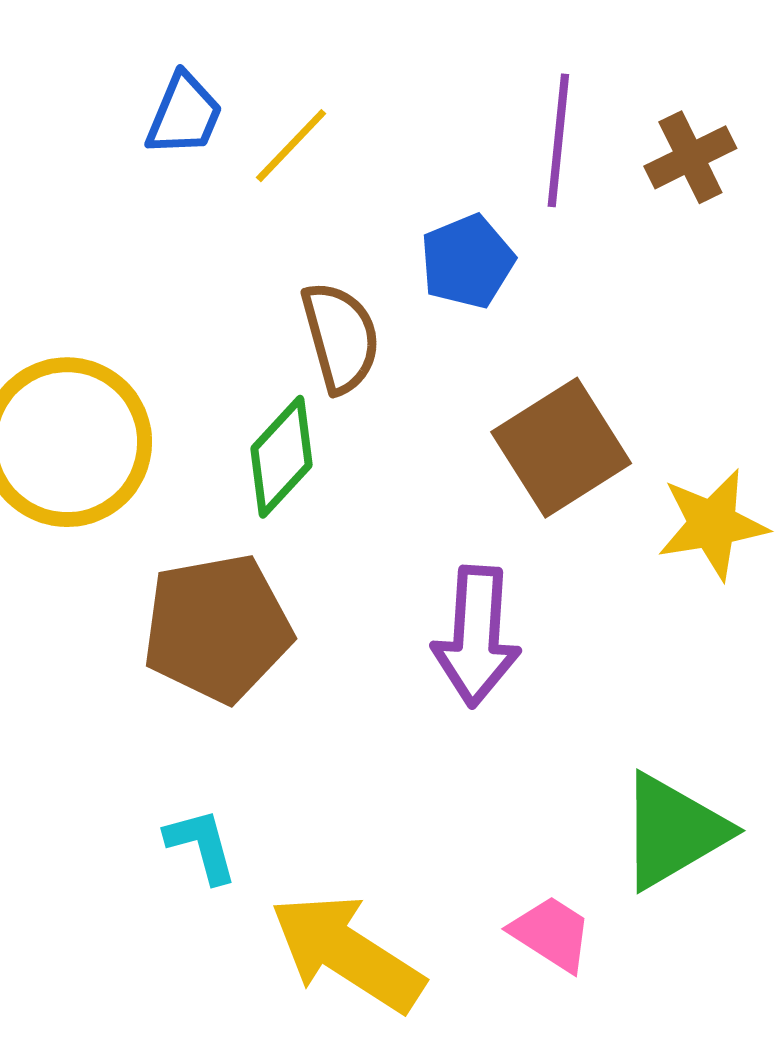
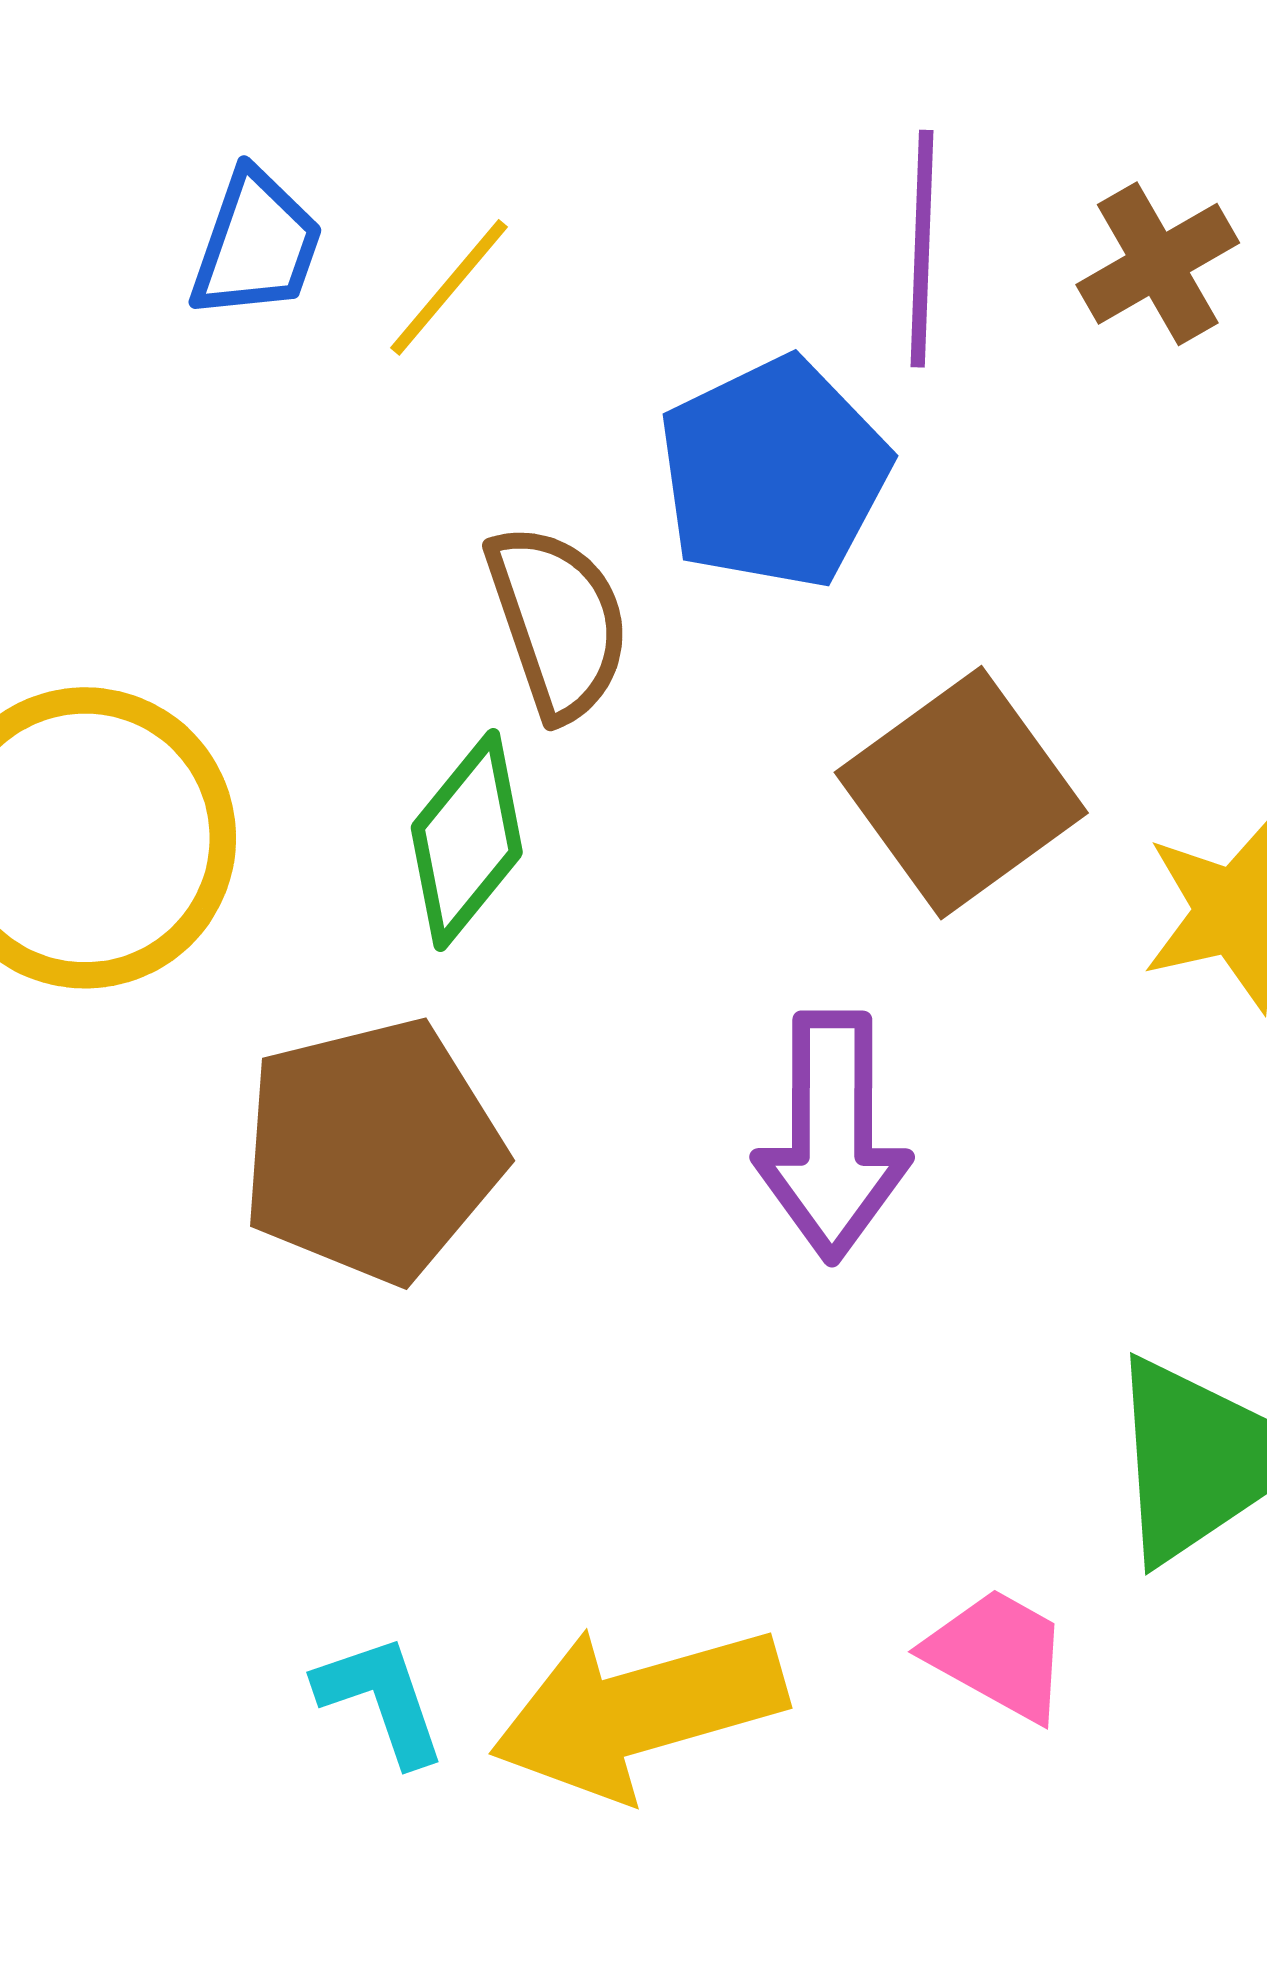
blue pentagon: (467, 261) -> (774, 473), size x1.4
cyan L-shape: (201, 846) -> (381, 1699), moved
yellow arrow: (347, 953) -> (638, 1711), turned -45

